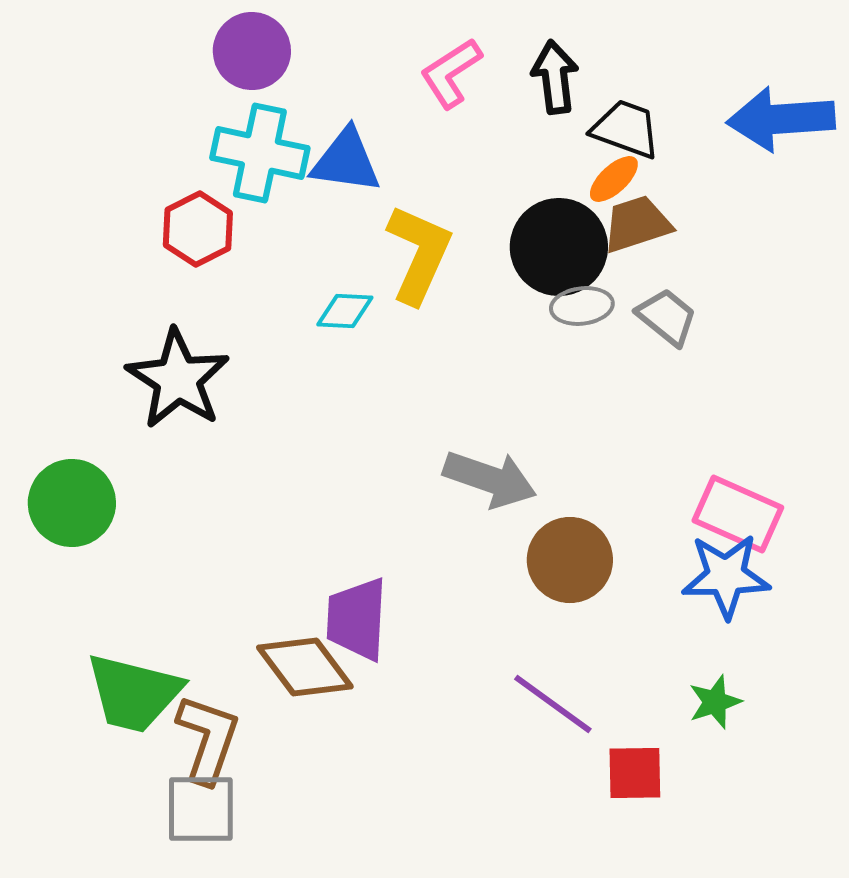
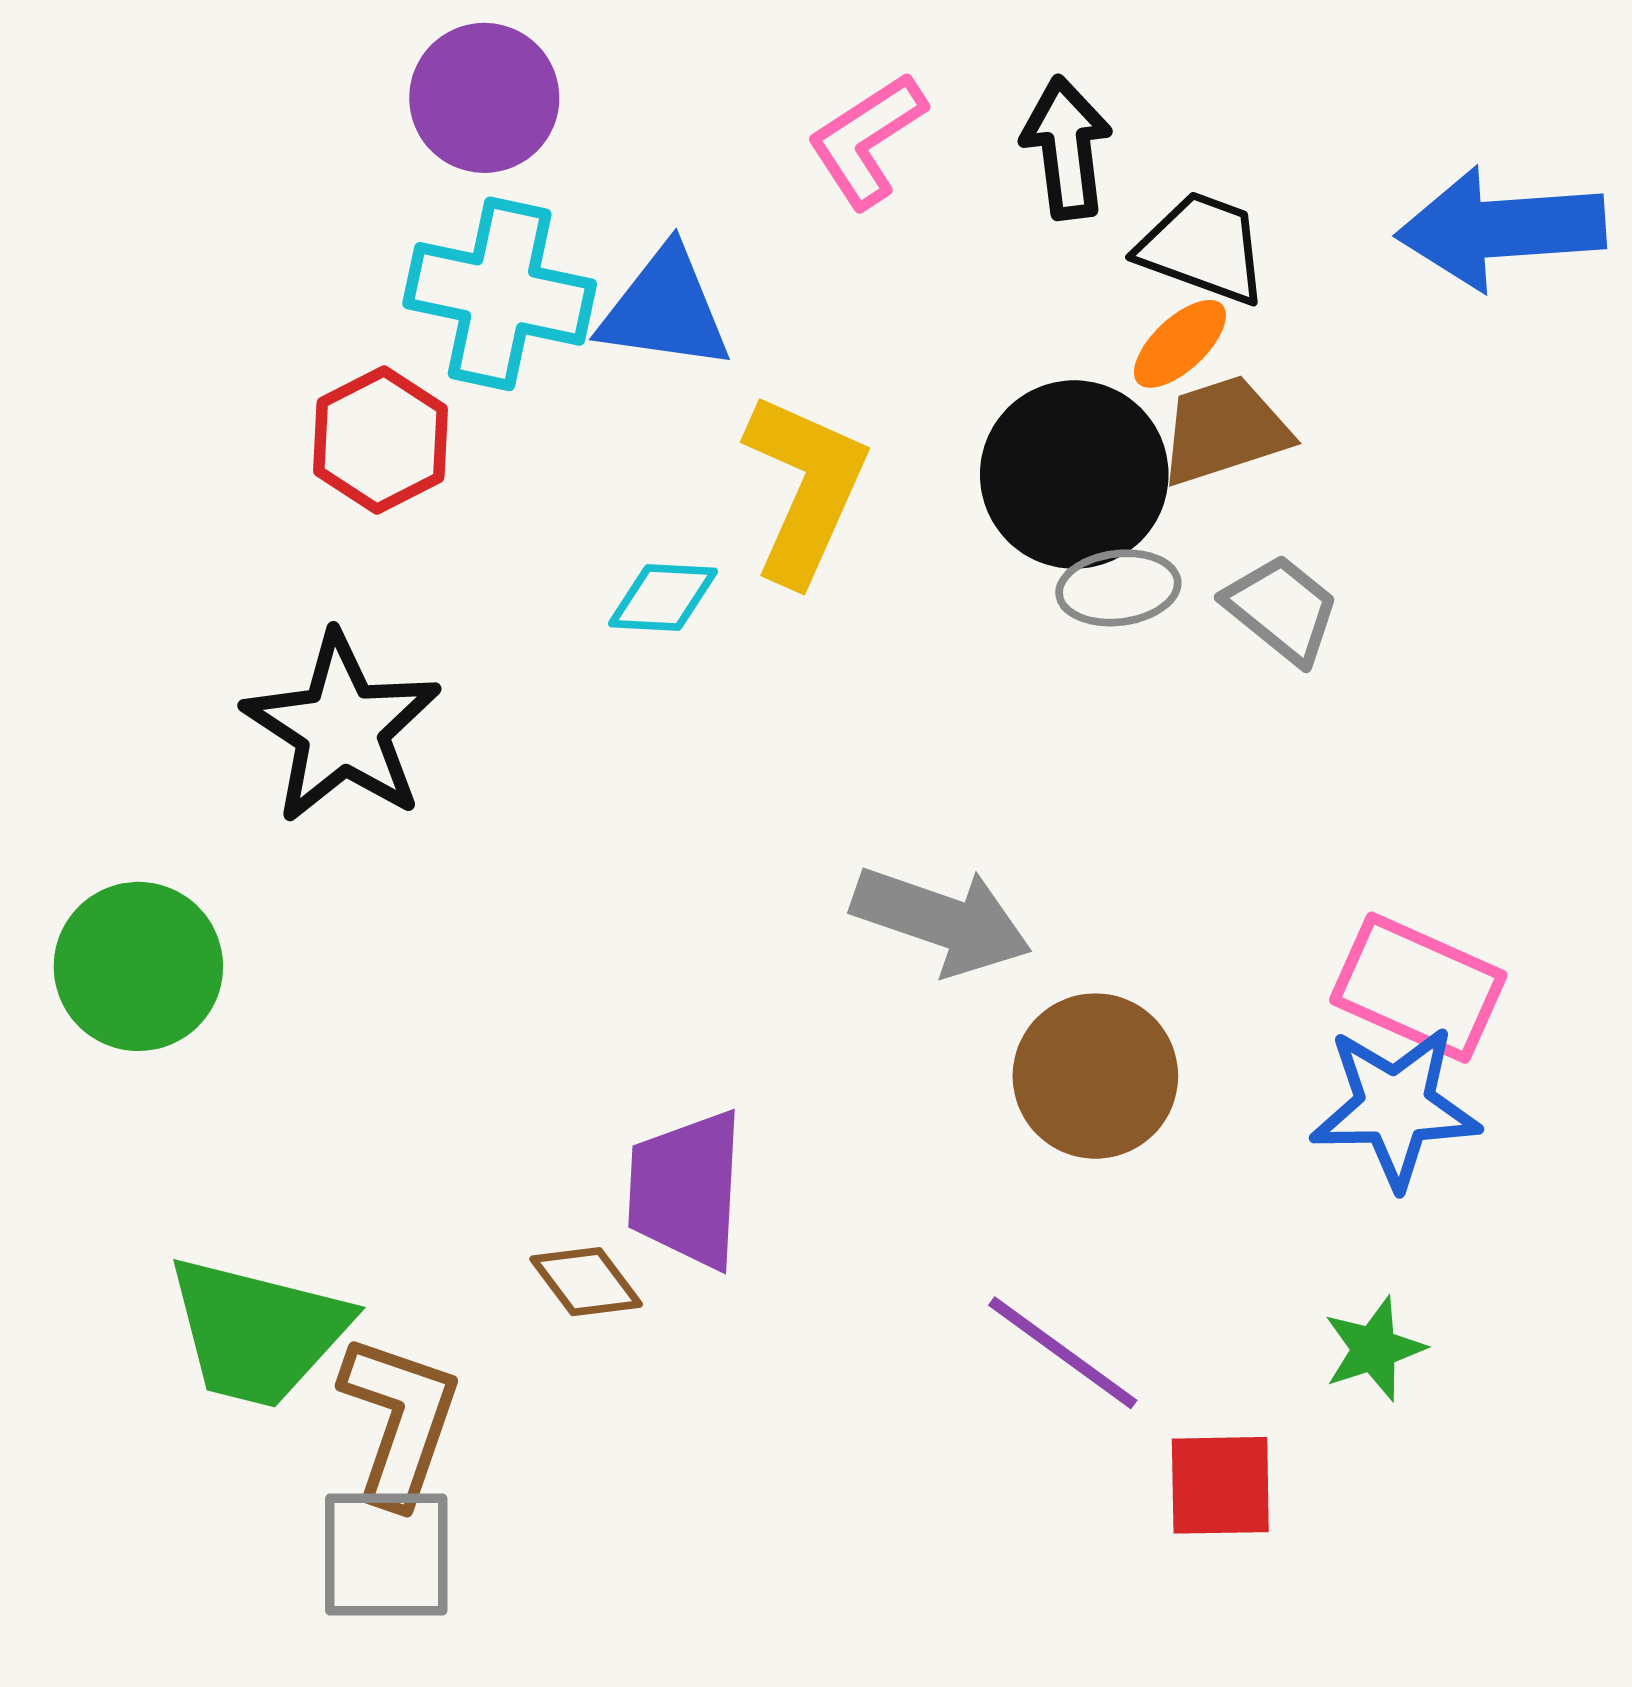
brown diamond: (305, 667) -> (586, 1282), size x0.6

